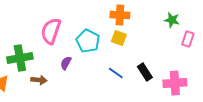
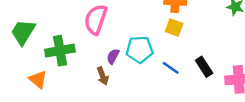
cyan pentagon: (88, 41) -> (140, 49), moved, turned -30
brown arrow: (39, 80) -> (103, 76), moved, turned 63

